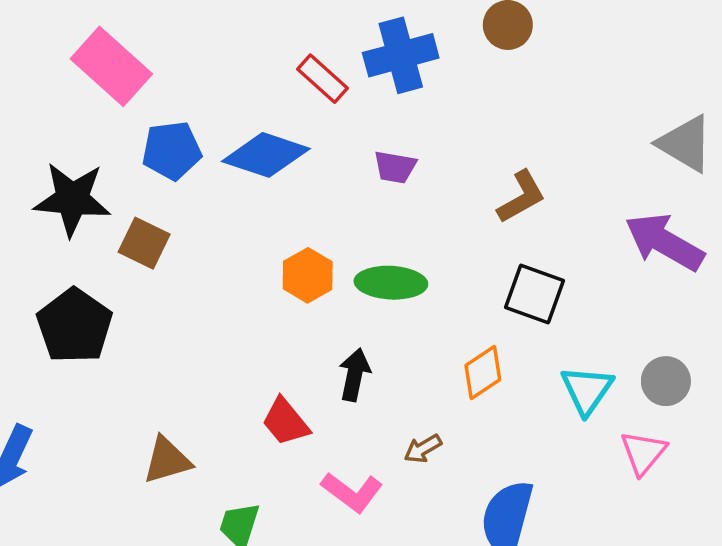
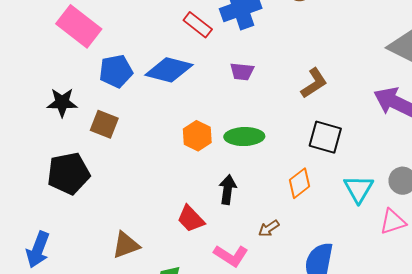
black star: (72, 199) -> (62, 102), size x0.7
black pentagon: (75, 326) -> (68, 173), turned 30
pink triangle: (643, 453) -> (393, 222), turned 36

